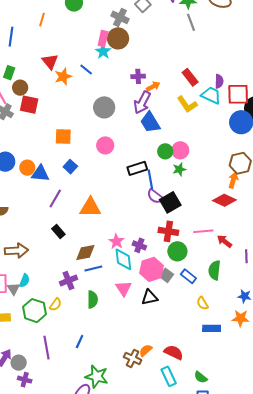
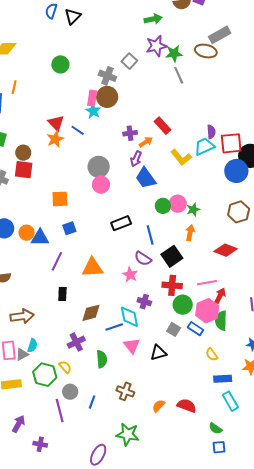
orange line: (42, 20) -> (14, 87), moved
red triangle: (50, 62) -> (56, 123), moved
red rectangle: (190, 77) -> (163, 126), moved
brown circle: (20, 88) -> (23, 153), moved
cyan trapezoid: (211, 95) -> (204, 146), turned -45
purple arrow: (142, 102) -> (136, 159), size x0.7
pink circle: (105, 145) -> (101, 185), moved
blue square: (70, 167) -> (69, 228), turned 32
black rectangle: (137, 168) -> (121, 223), moved
green star: (179, 169) -> (193, 209), moved
orange arrow: (233, 180) -> (190, 233), moved
purple semicircle: (155, 196) -> (143, 259), moved
black rectangle: (58, 232) -> (62, 294), turned 48
pink star: (116, 241) -> (130, 275), moved
red arrow: (224, 241) -> (220, 296), moved, turned 84
blue line: (93, 268) -> (114, 327), moved
pink hexagon: (151, 269) -> (207, 311), moved
gray triangle: (13, 289) -> (22, 354), turned 40
yellow semicircle: (55, 305) -> (65, 367), turned -72
brown cross: (133, 358) -> (125, 391), moved
gray circle: (19, 363) -> (70, 392), moved
green star: (97, 376) -> (128, 434), moved
cyan rectangle: (169, 376) -> (230, 401), moved

